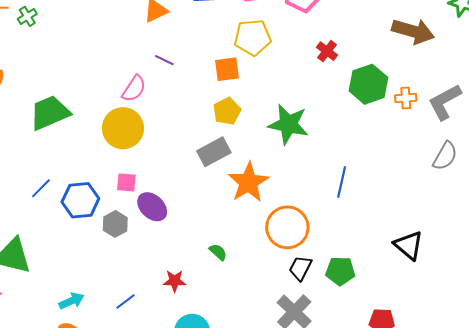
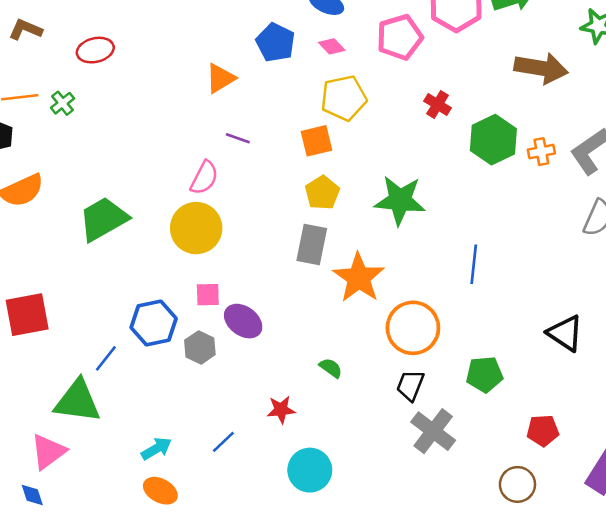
gray rectangle: (214, 152) -> (312, 244), turned -44
blue line: (41, 188) -> (106, 358), moved
black trapezoid: (300, 268) -> (410, 385), moved

